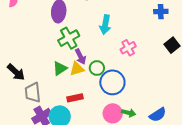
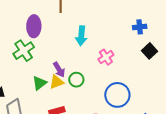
blue cross: (161, 12) -> (140, 27), moved
green cross: (69, 38) -> (24, 51), moved
blue circle: (112, 82) -> (117, 95), moved

